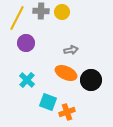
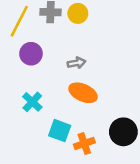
gray arrow: (71, 50) -> (77, 63), moved
black circle: (91, 80) -> (123, 132), moved

